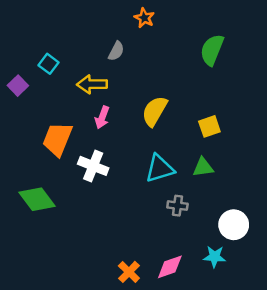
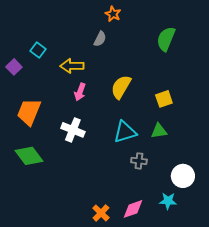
gray semicircle: (116, 51) -> (100, 39), moved
orange trapezoid: (57, 139) -> (29, 112), moved

